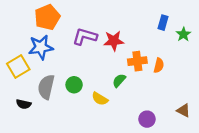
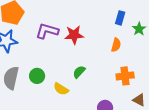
orange cross: (137, 61) -> (125, 76), moved
orange semicircle: (159, 65) -> (116, 45), moved

